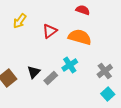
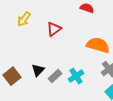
orange semicircle: (80, 37) -> (98, 45), moved
cyan cross: (70, 65) -> (76, 76), moved

